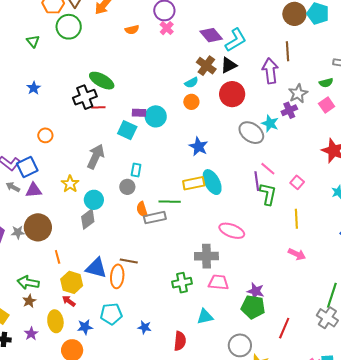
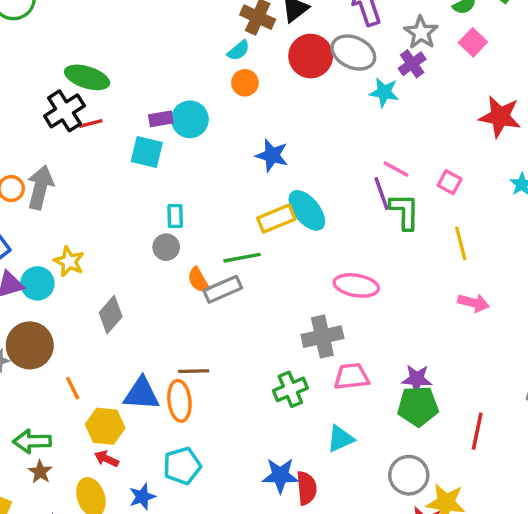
gray ellipse: (251, 133) -> (353, 53), moved
gray arrow: (96, 157) -> (40, 187), moved
cyan circle: (94, 200) -> (37, 283), moved
blue star: (145, 327) -> (280, 475), moved, size x1.5

